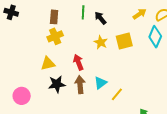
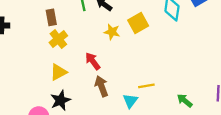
cyan triangle: (101, 83) -> (130, 101), moved
black star: (57, 84) -> (60, 100), moved
yellow line: (117, 94) -> (146, 86), turned 56

